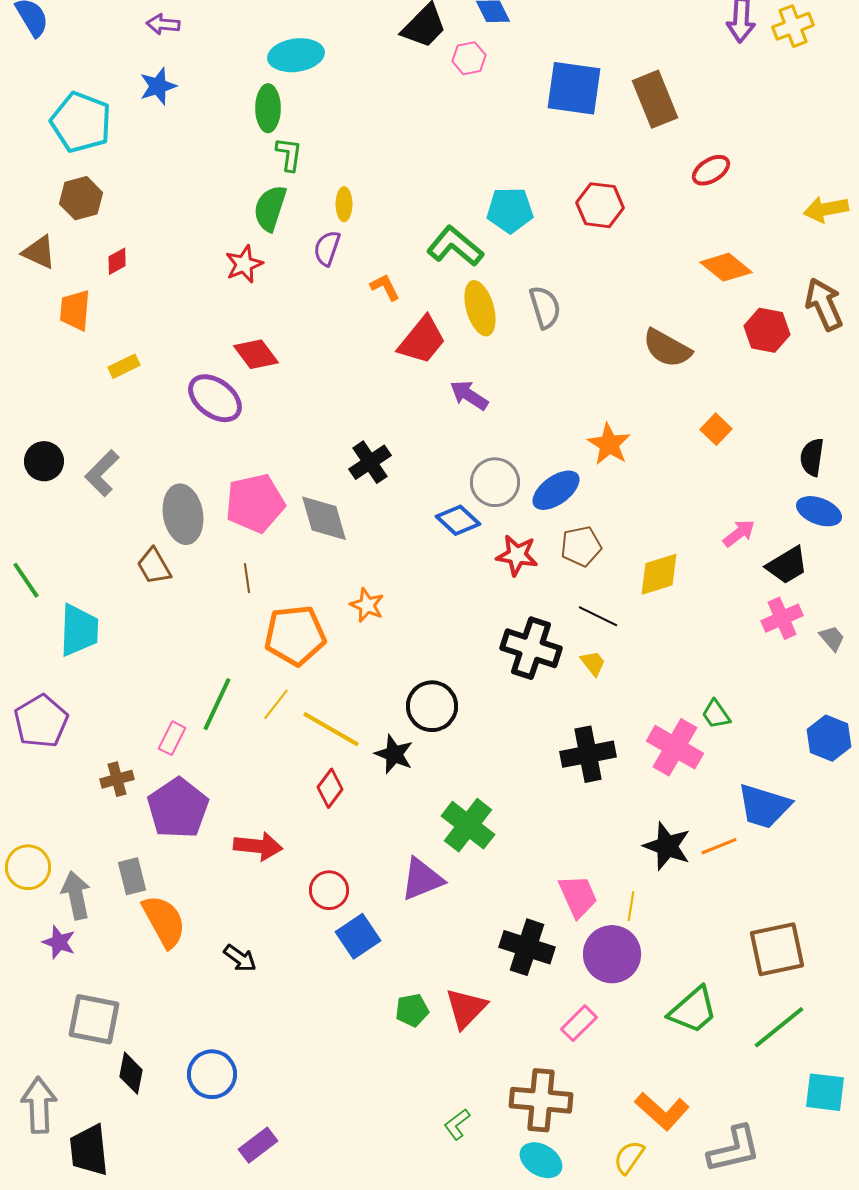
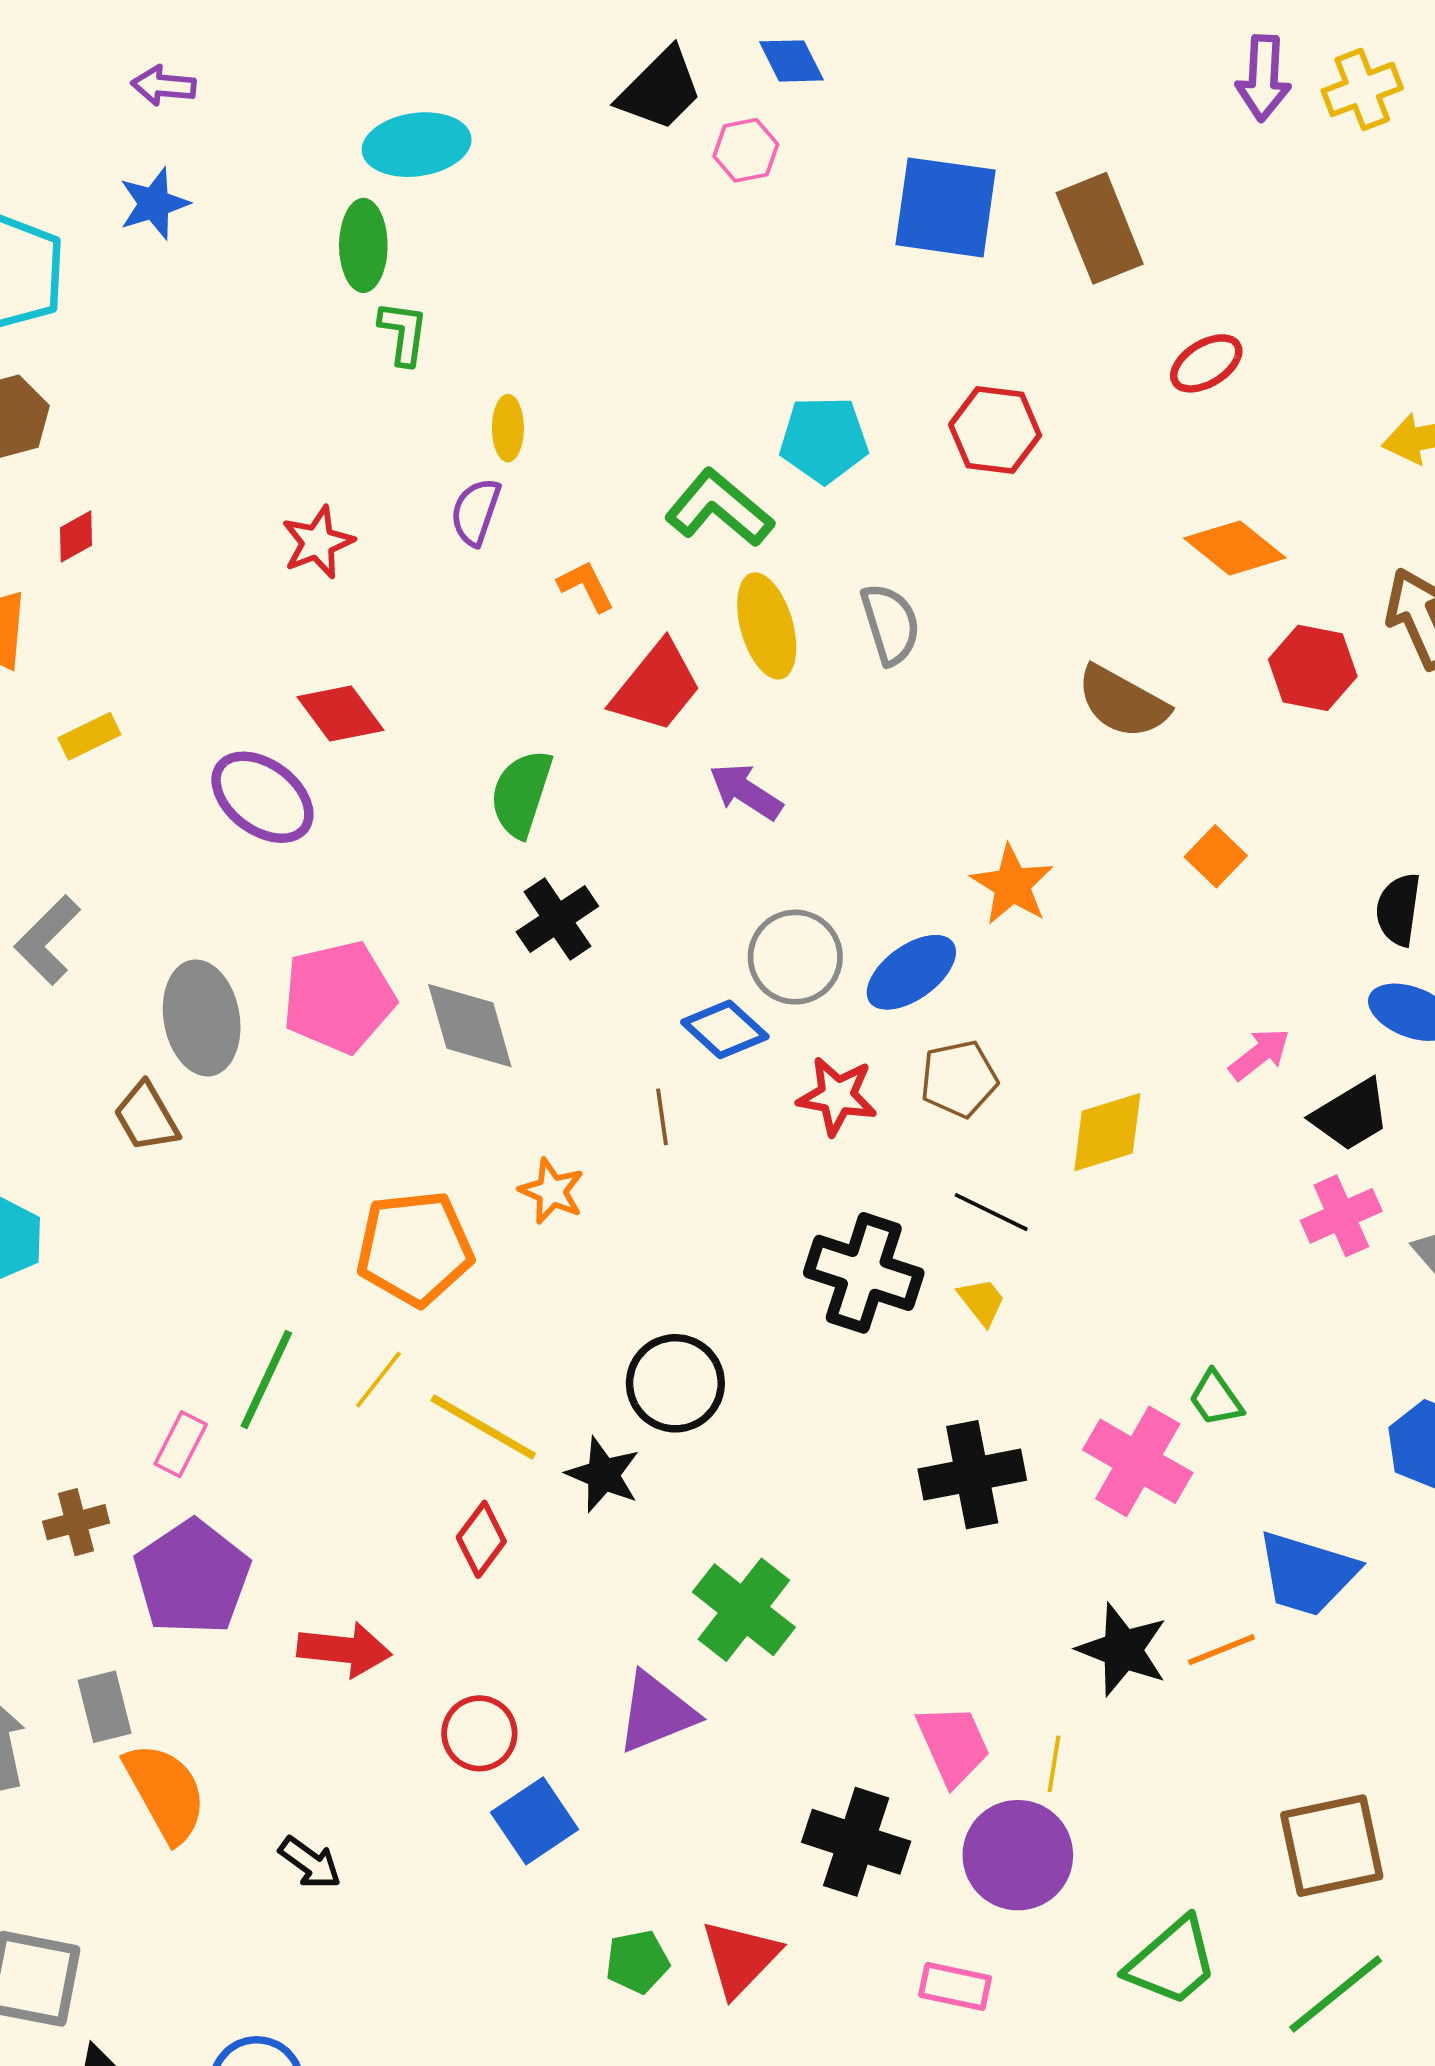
green semicircle: (270, 208) -> (521, 793), moved
brown line: (247, 578) -> (662, 1117), moved
pink rectangle: (579, 1023) -> (955, 1986), turned 57

